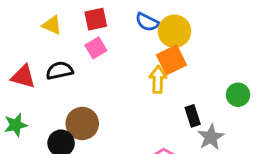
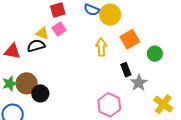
yellow triangle: (52, 25) -> (42, 33), moved
orange square: (171, 60) -> (130, 39), moved
brown circle: (82, 123) -> (27, 83), moved

